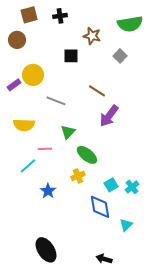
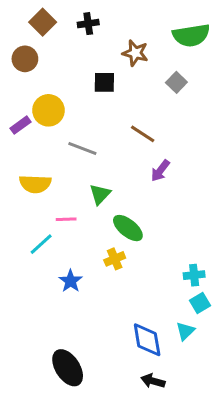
brown square: (29, 15) -> (43, 22), turned -30
purple arrow: (109, 116) -> (160, 171), size x0.7
cyan square: (111, 185) -> (200, 303), moved
cyan cross: (132, 187) -> (194, 275), turned 32
blue diamond: (100, 207) -> (147, 340), moved

